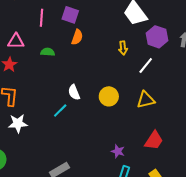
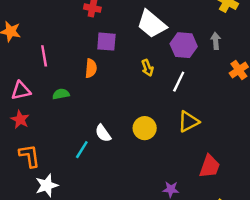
purple square: (70, 15) -> (106, 42), moved
cyan line: (60, 110) -> (82, 150), moved

